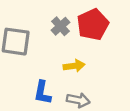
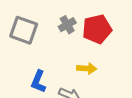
yellow arrow: (74, 66) -> (87, 68), moved

